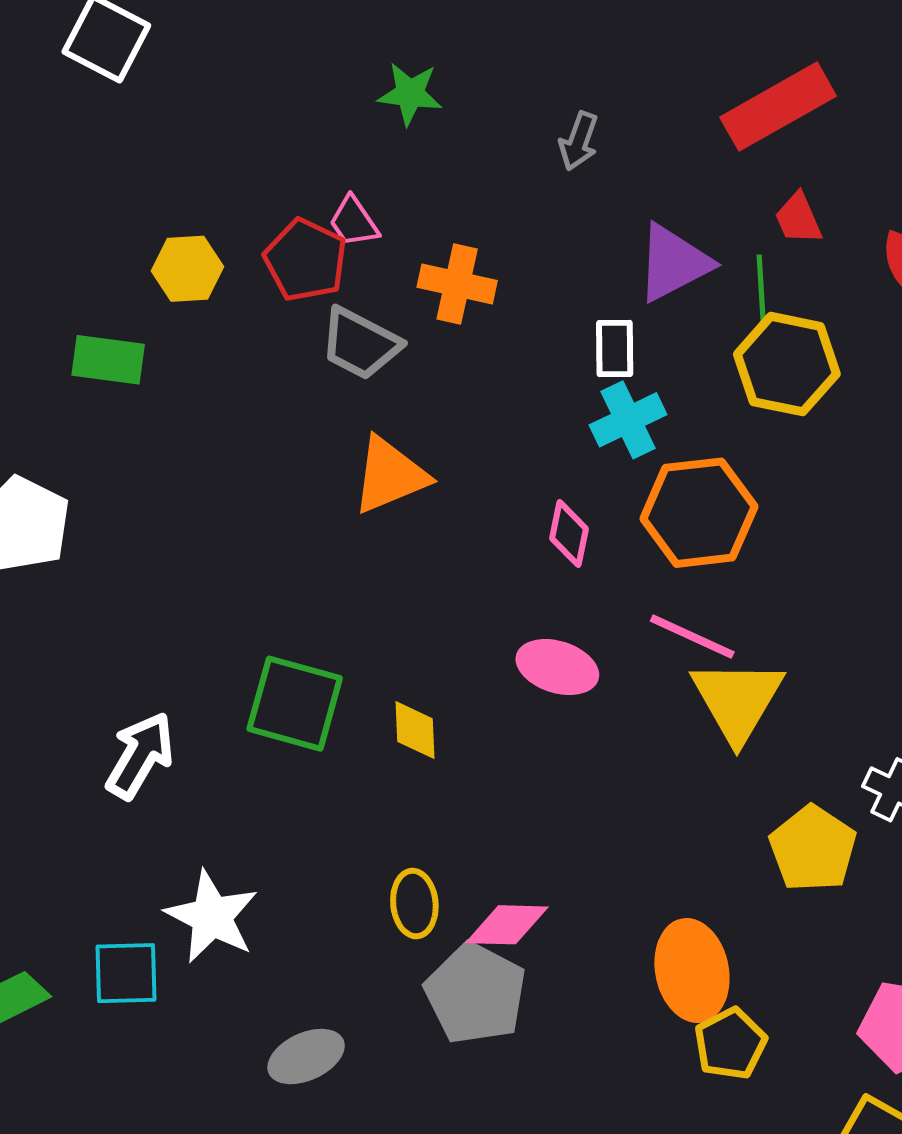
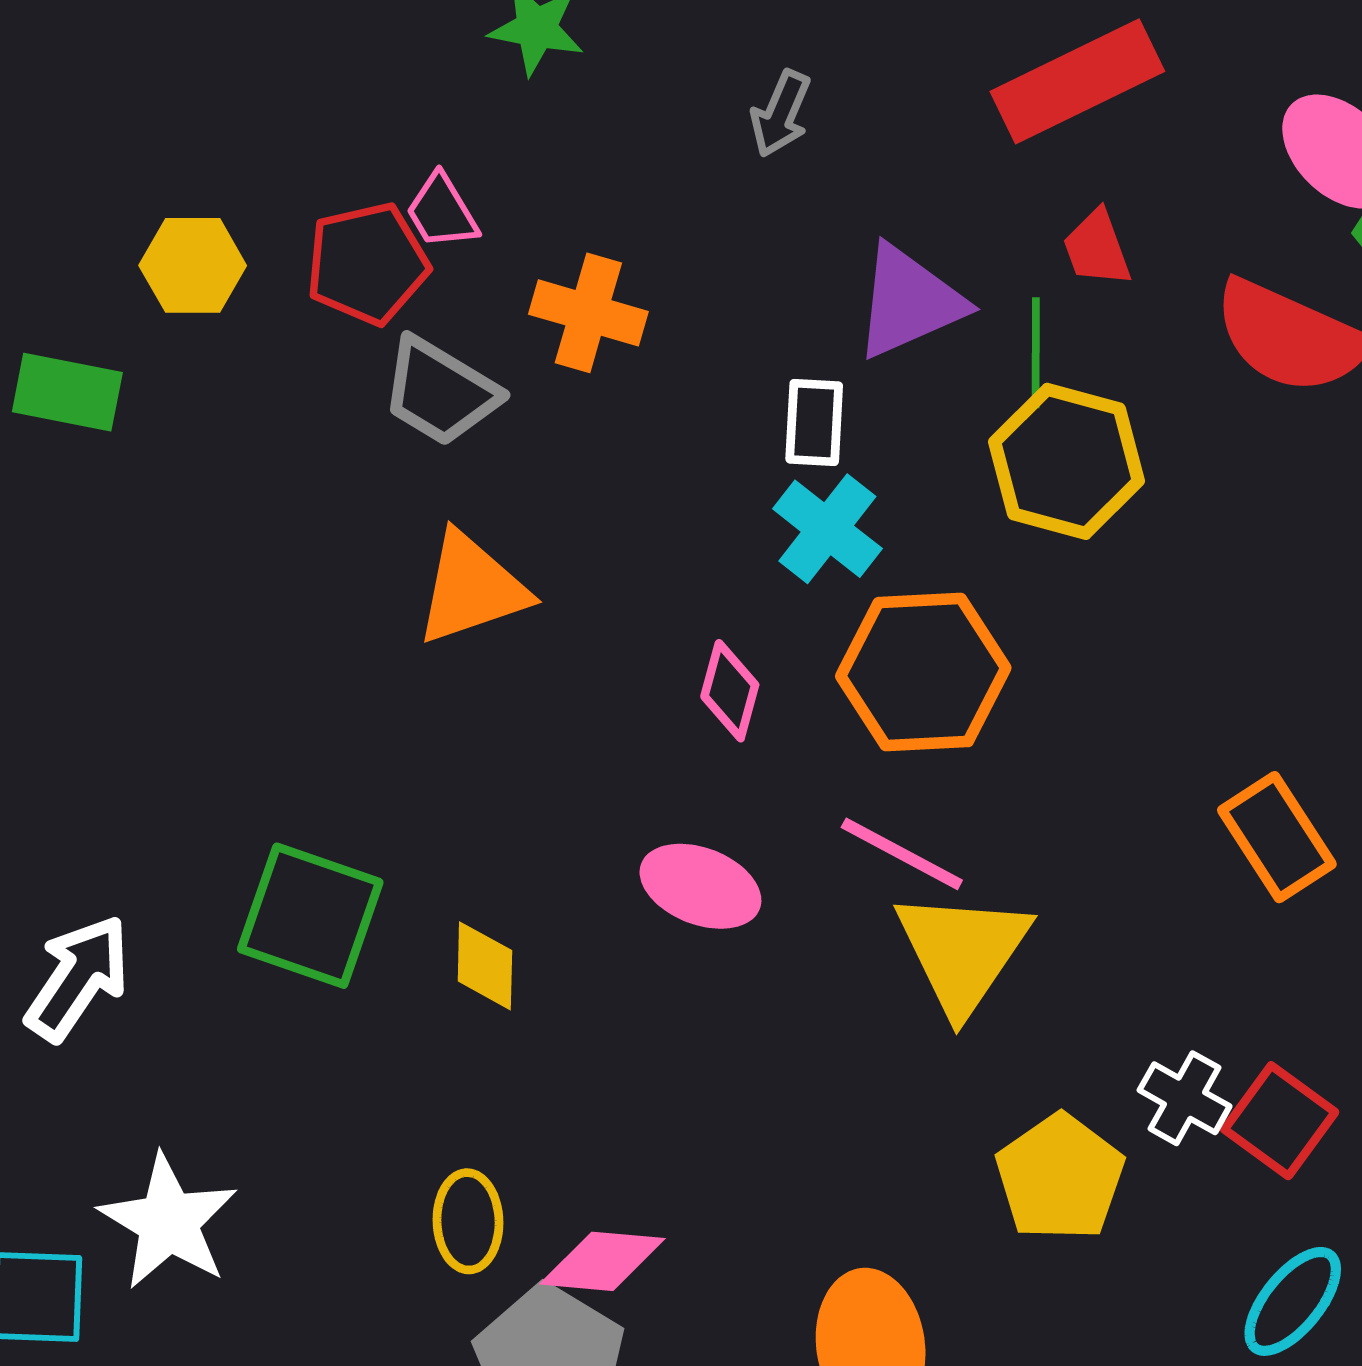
red pentagon: (306, 260) -> (367, 264), turned 30
cyan cross: (628, 420) -> (827, 529), turned -30

